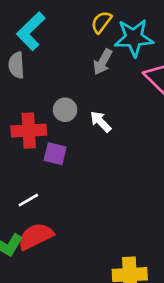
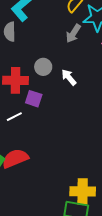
white line: (28, 200) -> (14, 117), moved

